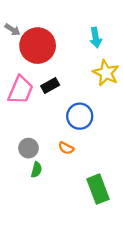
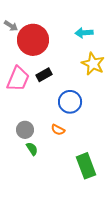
cyan arrow: (96, 38) -> (84, 33), turned 96
green semicircle: (36, 170) -> (32, 149), turned -48

